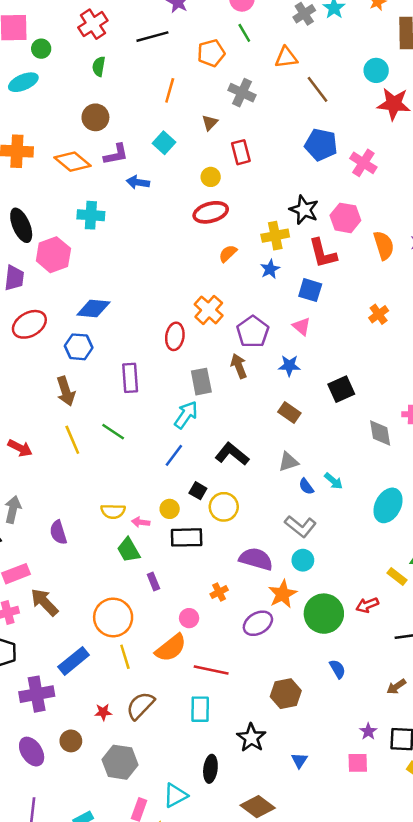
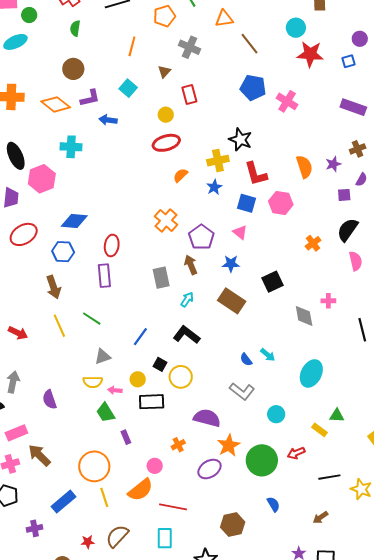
pink hexagon: (345, 218) -> (281, 203), moved
orange cross: (379, 314) -> (313, 243), moved
red ellipse: (175, 336) -> (112, 245), moved
brown rectangle: (289, 412) -> (232, 301), size x1.5
cyan arrow: (186, 415) -> (187, 299), moved, size x0.7
gray triangle: (288, 462) -> (103, 357), moved
cyan circle: (303, 560) -> (276, 414), moved
purple cross: (37, 694) -> (35, 528), size x0.6

